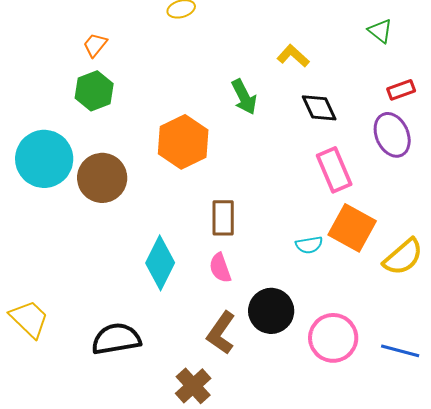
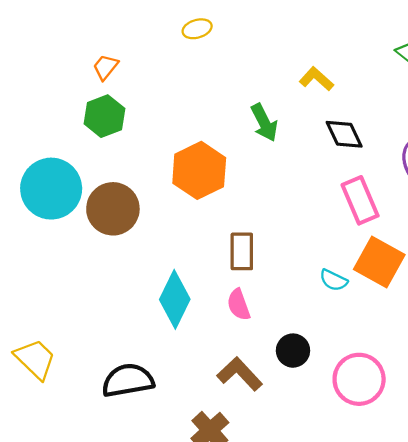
cyan semicircle: (309, 245) -> (333, 280), turned 36
black circle: (271, 311) -> (293, 351), size x0.7
brown L-shape: (221, 333) -> (240, 374), turned 102

